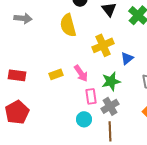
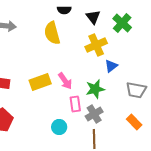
yellow cross: (103, 45) -> (96, 45), moved
yellow rectangle: (56, 74) -> (40, 82), size x1.5
cyan circle: (84, 119) -> (59, 127), moved

